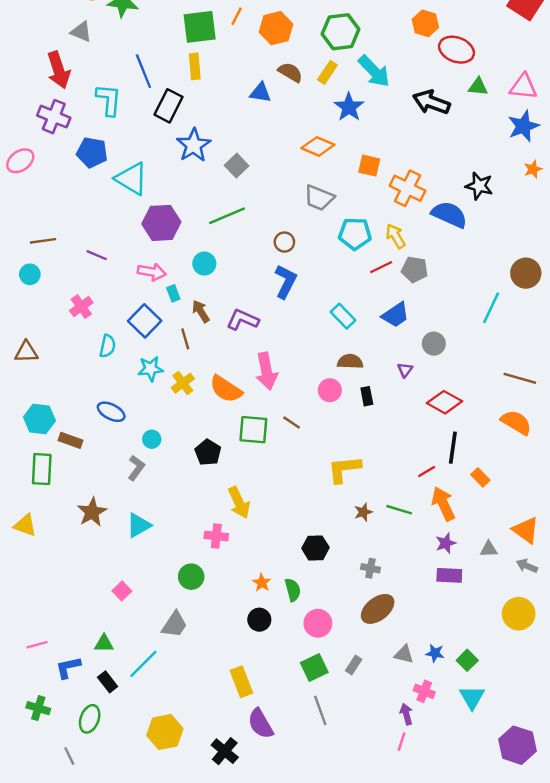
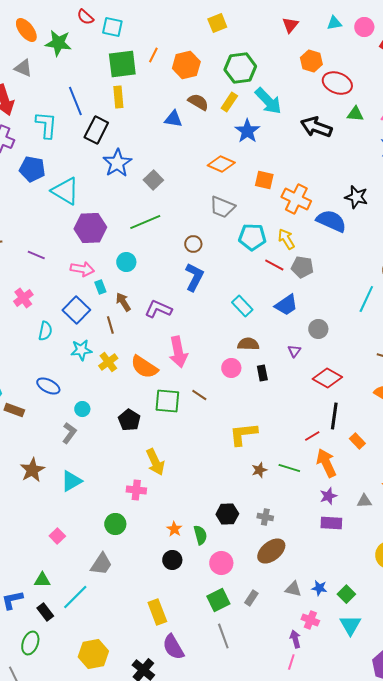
red line: (381, 267) -> (274, 265), turned 54
black hexagon: (315, 548) -> (227, 514), moved

